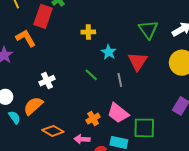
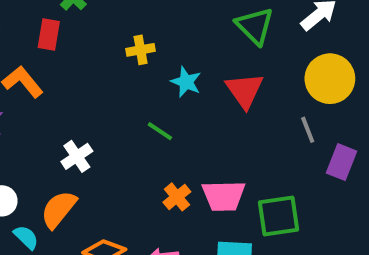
red rectangle: (43, 16) -> (49, 34), size x0.7
gray line: (120, 80) -> (308, 130), moved
pink trapezoid: (118, 113) -> (224, 196), turned -30
orange cross: (93, 119) -> (177, 197), moved

